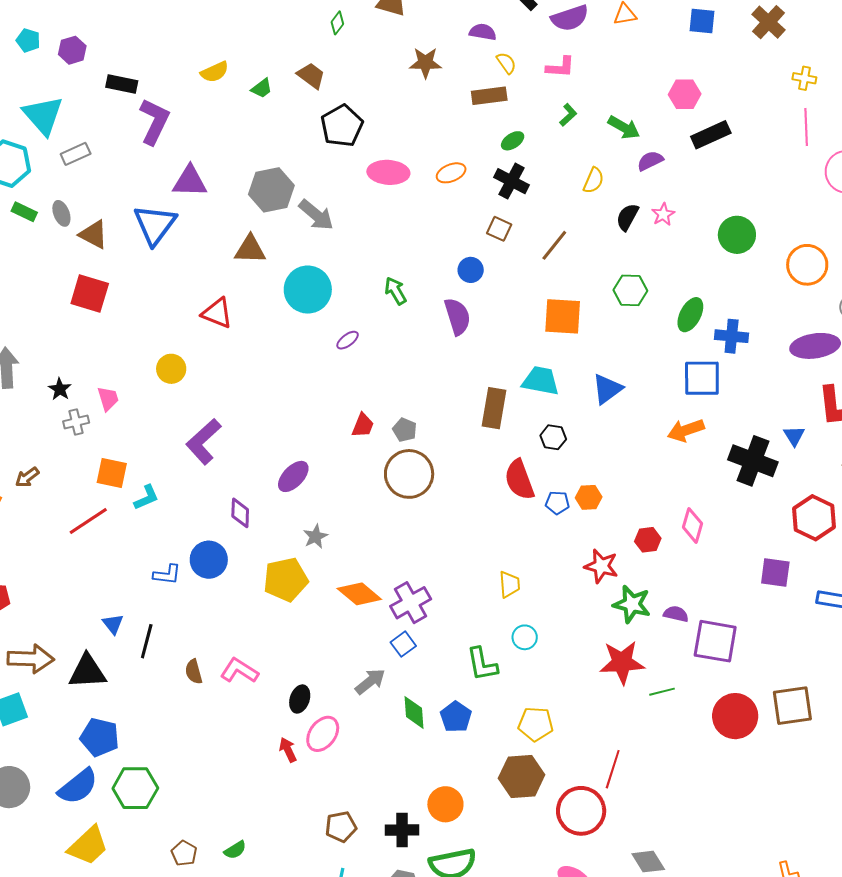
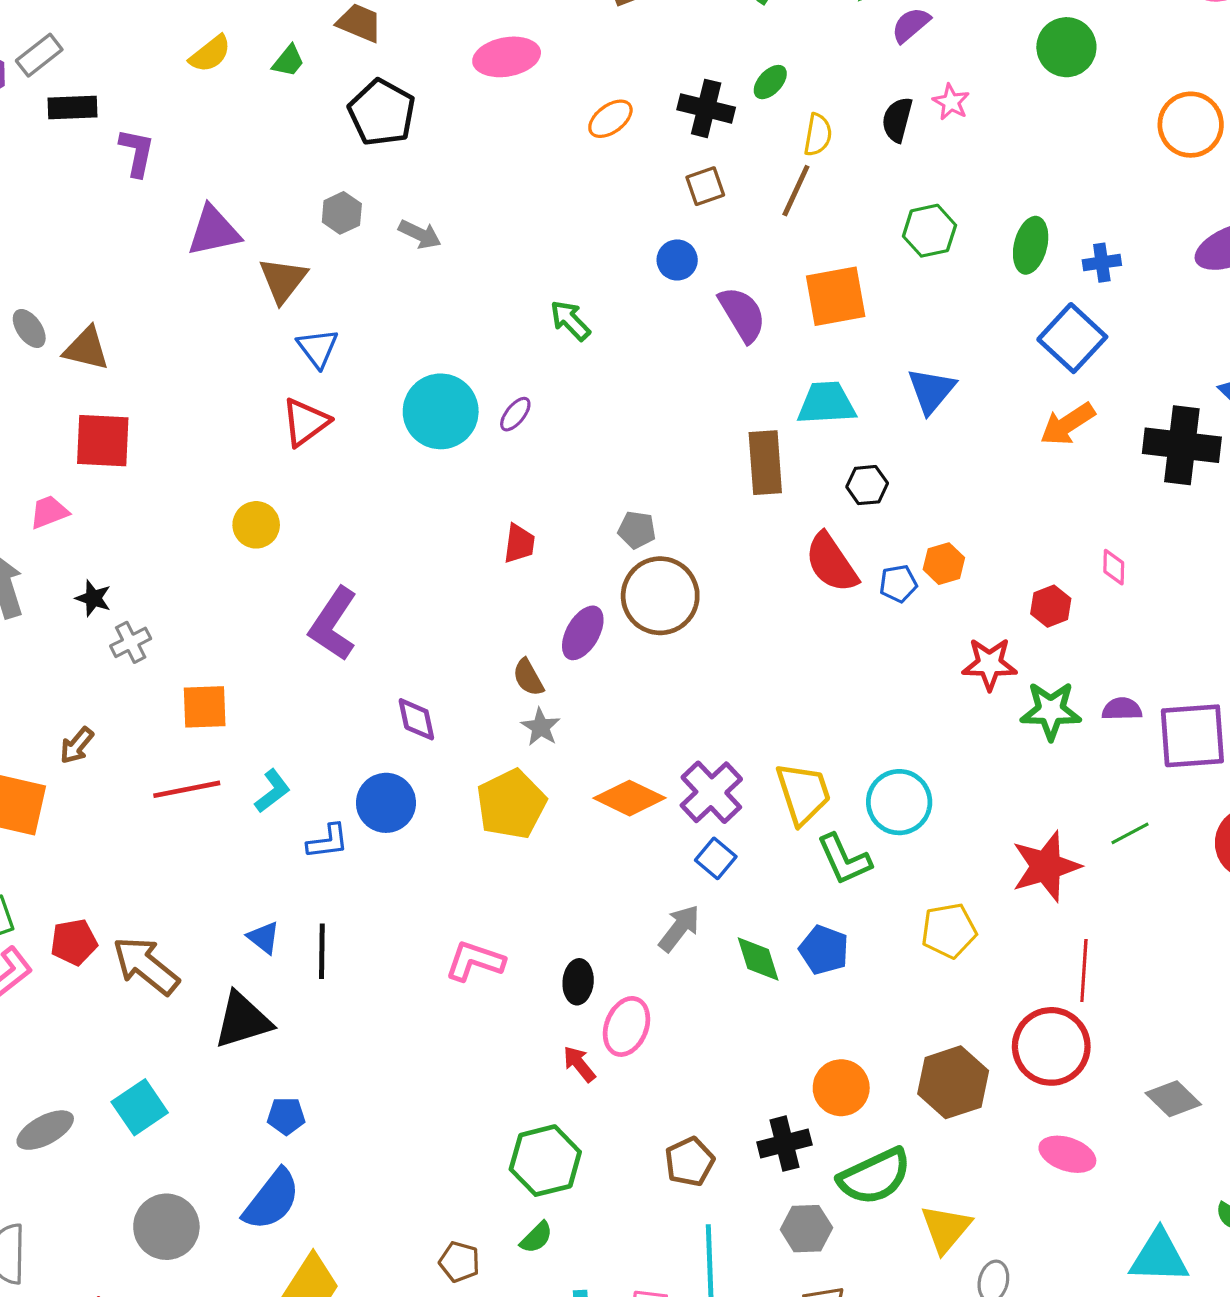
purple L-shape: (154, 121) -> (137, 152), size x0.7
black pentagon: (342, 126) -> (382, 113), moved
green ellipse: (513, 141) -> (770, 82), moved
gray rectangle: (76, 154) -> (39, 55), moved
pink ellipse: (388, 172) -> (507, 57), moved
yellow semicircle: (594, 180) -> (818, 135), moved
gray hexagon: (271, 190) -> (342, 213), size x0.6
gray arrow: (316, 215) -> (420, 234), size x0.7
blue triangle: (155, 225) -> (318, 348), moved, size x0.6
brown square: (499, 229) -> (705, 186), turned -30
green circle: (737, 235) -> (1066, 47), moved
brown triangle: (250, 249) -> (283, 280), moved, turned -40
cyan circle: (308, 290) -> (441, 411), moved
red triangle: (217, 313) -> (305, 422), turned -44
purple semicircle: (457, 316) -> (742, 314), moved
blue cross: (732, 336) -> (1102, 263), size x0.7
blue square: (702, 378) -> (1072, 338), turned -33
pink trapezoid: (108, 399) -> (49, 512), moved, turned -80
red trapezoid: (363, 425) -> (519, 544), moved
purple ellipse: (293, 476) -> (583, 633), moved
cyan L-shape: (146, 498) -> (272, 791), moved
red line: (88, 521) -> (187, 789), turned 36
pink diamond: (692, 525) -> (1114, 567), size x0.7
yellow trapezoid: (509, 584) -> (803, 793), moved, size x1.5
cyan circle: (525, 637) -> (899, 802), size x1.6
brown arrow: (31, 659) -> (146, 966), moved, turned -129
red star: (622, 662) -> (1046, 866), moved
brown semicircle: (194, 672) -> (528, 677), moved
blue pentagon: (100, 737) -> (286, 1116), size x0.6
brown hexagon: (522, 776) -> (953, 1082), moved
green hexagon: (135, 788) -> (545, 1161), moved

